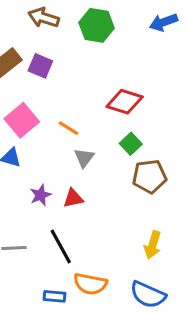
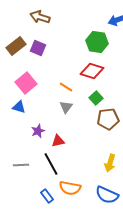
green hexagon: (97, 25) -> (97, 42), moved
orange line: (68, 128) -> (66, 87), moved
red triangle: (73, 198) -> (58, 141), moved
blue rectangle: (54, 296) -> (47, 196), turned 48

